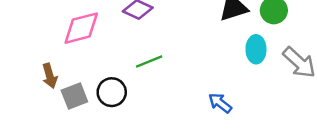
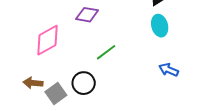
cyan ellipse: (256, 49) -> (160, 26), moved
brown arrow: (50, 76) -> (33, 83), turned 126

